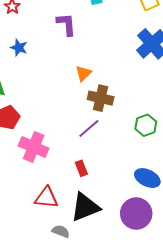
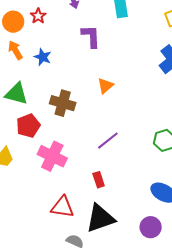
brown cross: (101, 98) -> (63, 103), moved
purple circle: (136, 213) -> (151, 227), size x0.7

